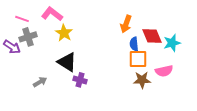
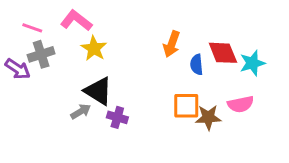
orange arrow: (126, 24) -> (172, 44), moved
orange square: (138, 59) -> (186, 106), moved
gray arrow: (40, 82) -> (81, 112), moved

